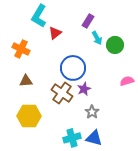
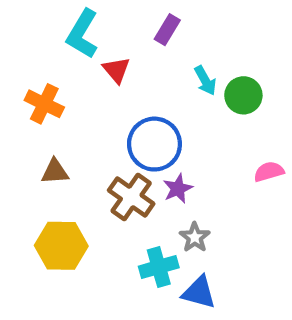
purple rectangle: (88, 21) -> (167, 30), moved
red triangle: (55, 33) -> (116, 70), turned -32
cyan cross: (72, 138) -> (159, 267), moved

